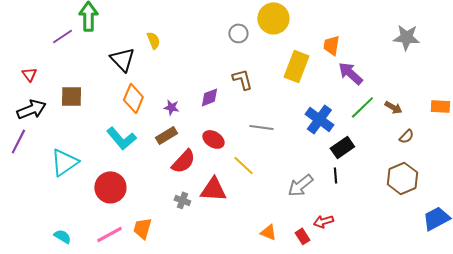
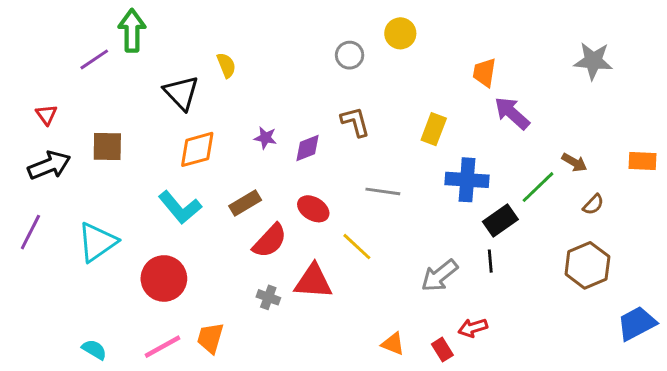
yellow circle: (273, 18) -> (400, 33), size x0.7
yellow rectangle: (296, 66) -> (434, 129), moved, size x0.7
orange diamond: (133, 98) -> (197, 149), turned 52
purple star: (171, 107) -> (265, 138), moved
green line: (362, 107) -> (538, 187), moved
blue cross: (319, 119) -> (467, 180), turned -32
purple line: (18, 141) -> (30, 232), moved

